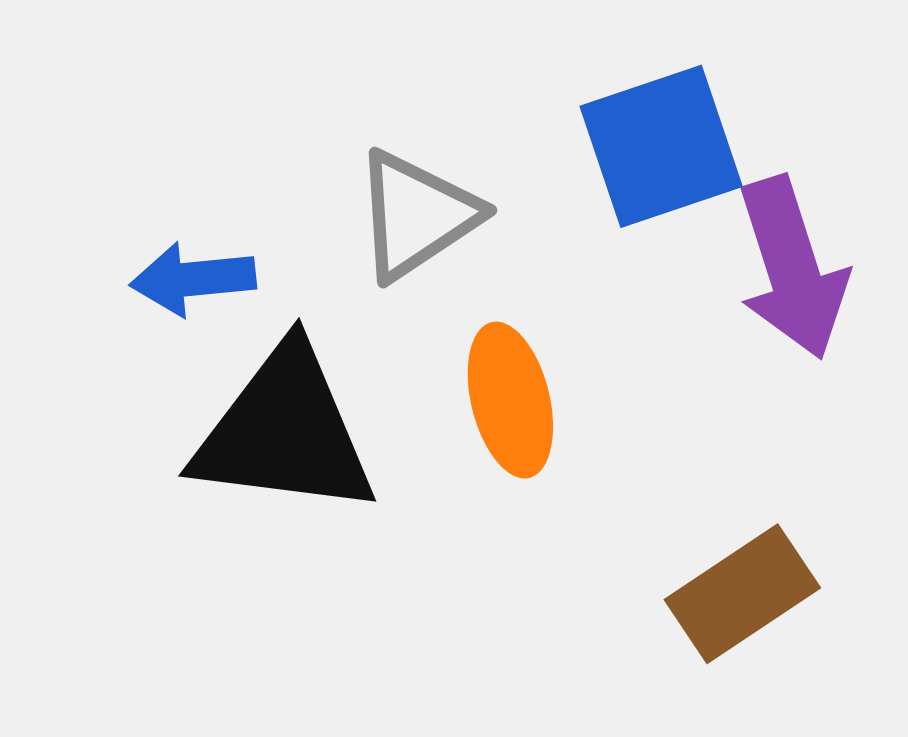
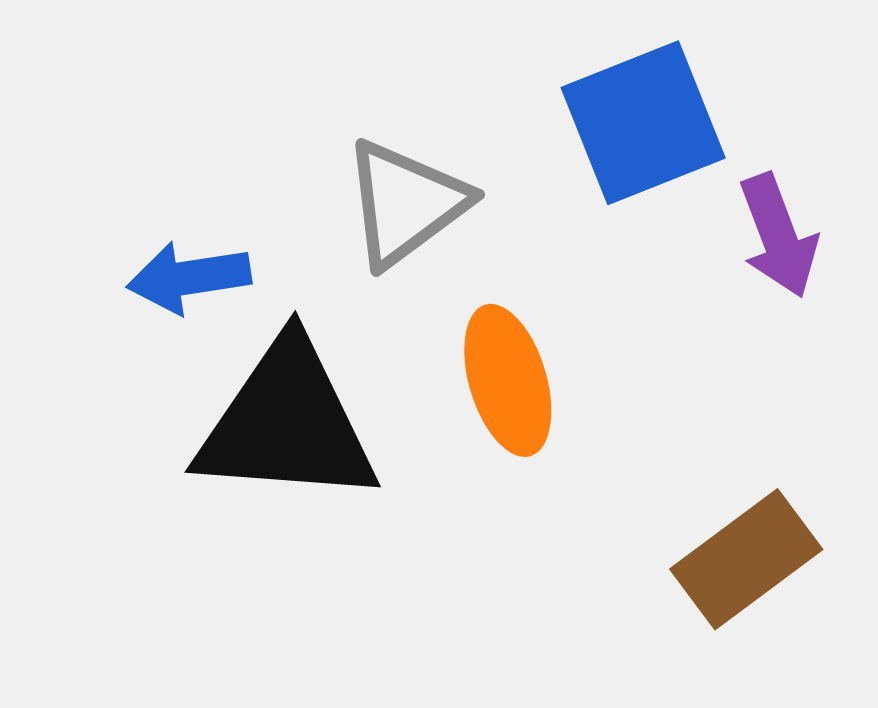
purple arrow: (792, 268) -> (778, 236), size x0.7

